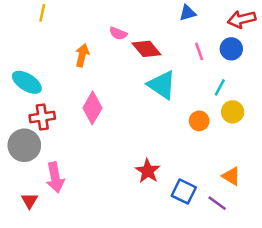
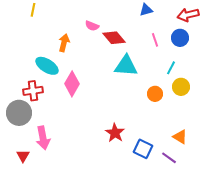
cyan ellipse: (27, 82) -> (47, 66), moved
cyan triangle: (162, 85) -> (126, 66), turned -30

